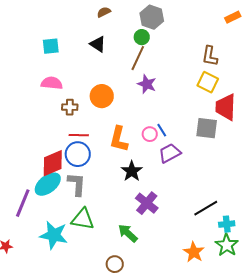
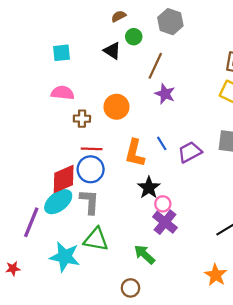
green circle: (142, 37) -> (134, 37), moved
blue line: (162, 130) -> (162, 143), moved
pink circle: (150, 134) -> (163, 204), moved
purple trapezoid: (170, 153) -> (190, 152), moved

